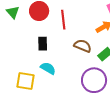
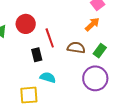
red line: (63, 20) -> (50, 38), moved

